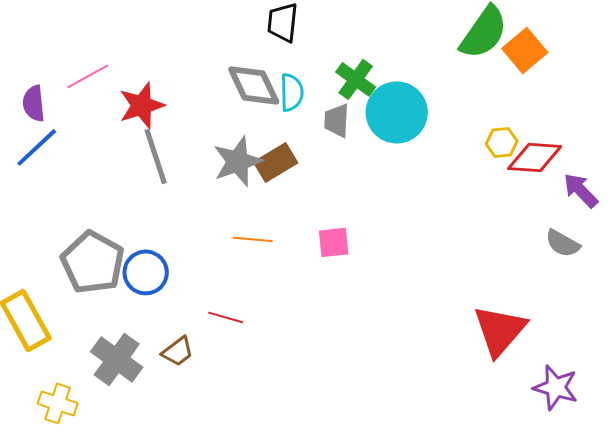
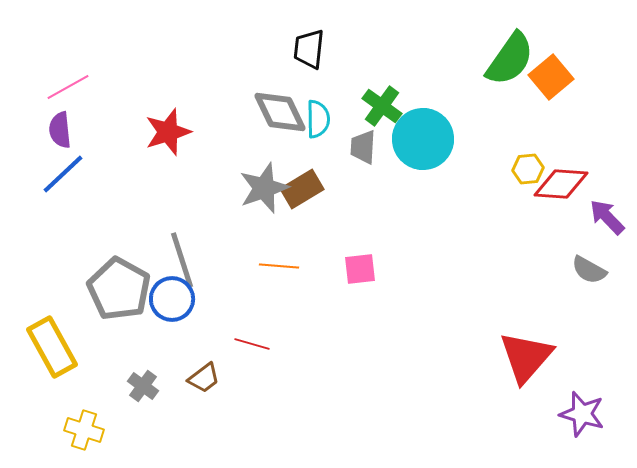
pink line: (88, 76) -> (68, 87), moved
gray line: (156, 156) -> (182, 260), moved
gray cross: (117, 359) -> (143, 386), size x0.6

